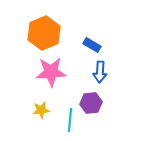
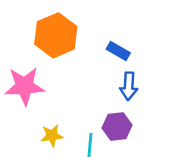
pink star: (51, 72) -> (25, 86), moved

